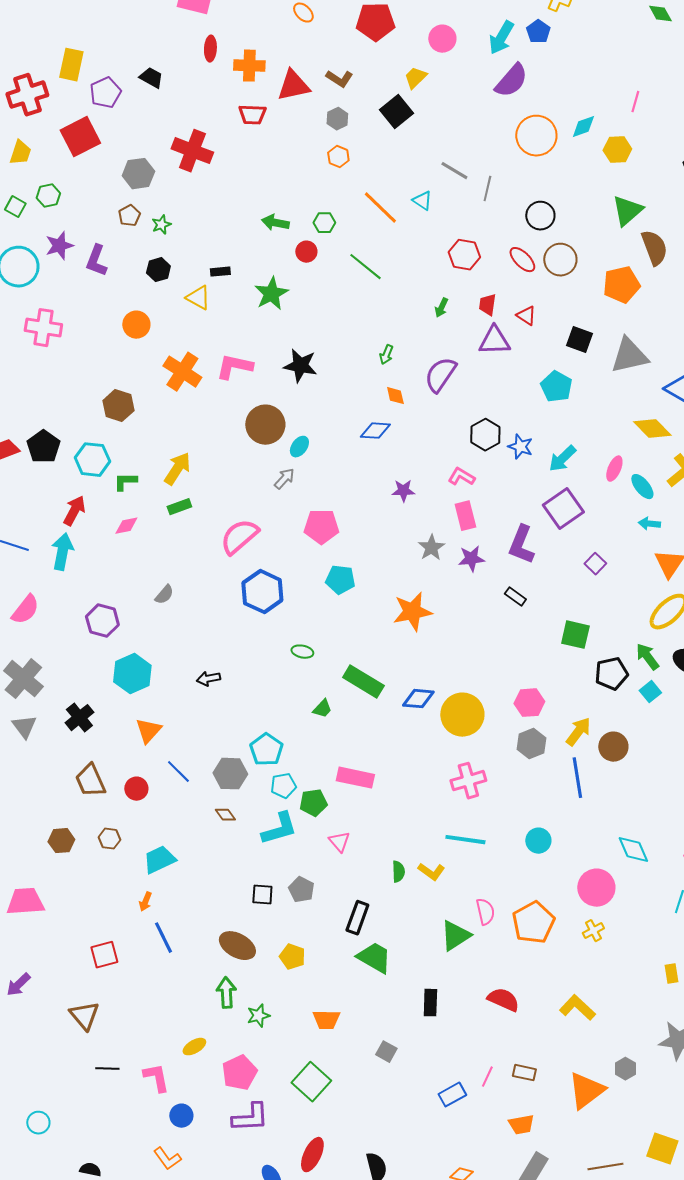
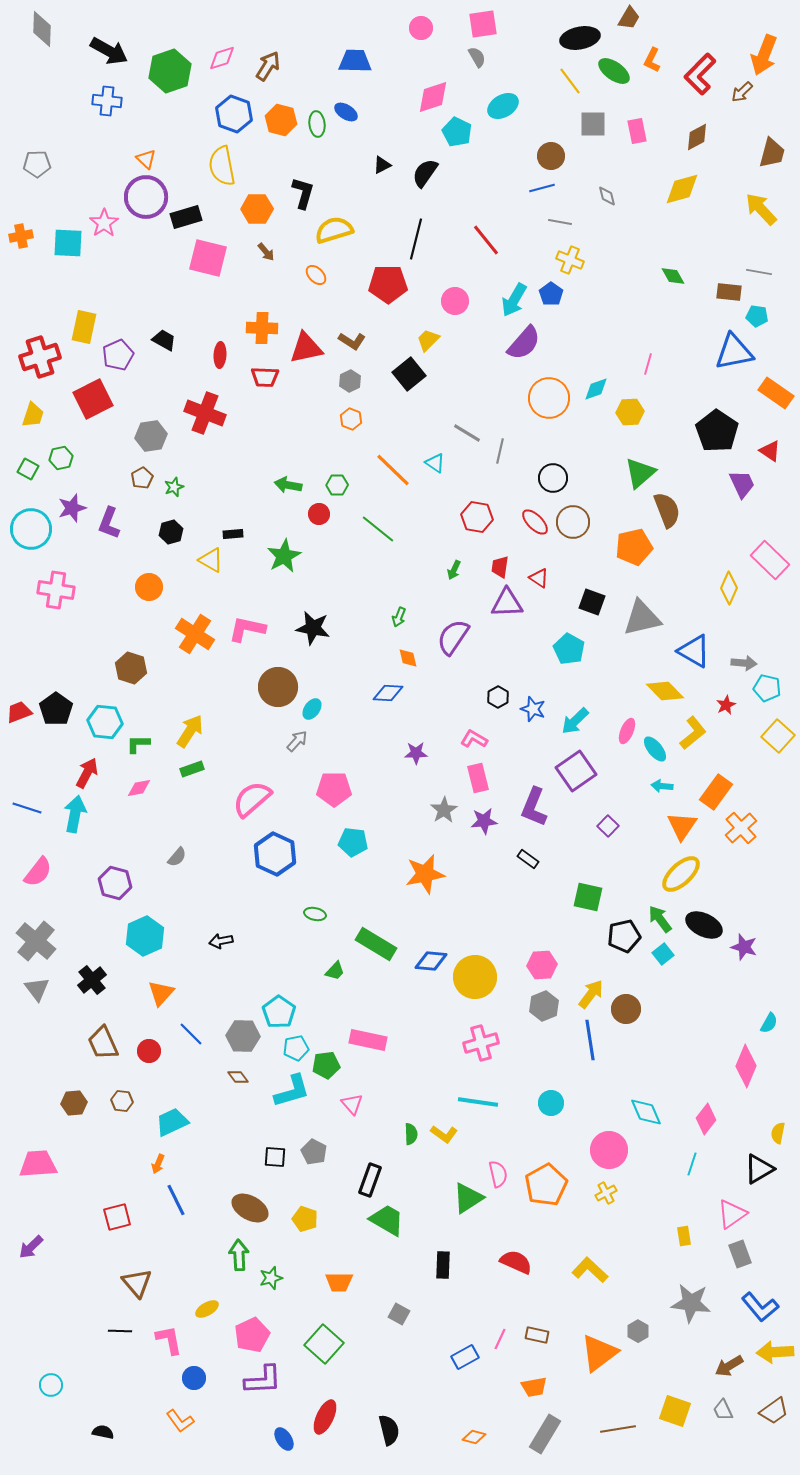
red ellipse: (210, 49) -> (220, 355), moved
black hexagon: (485, 435) -> (498, 697), size x0.7
brown triangle: (84, 1016) -> (137, 1283), moved

